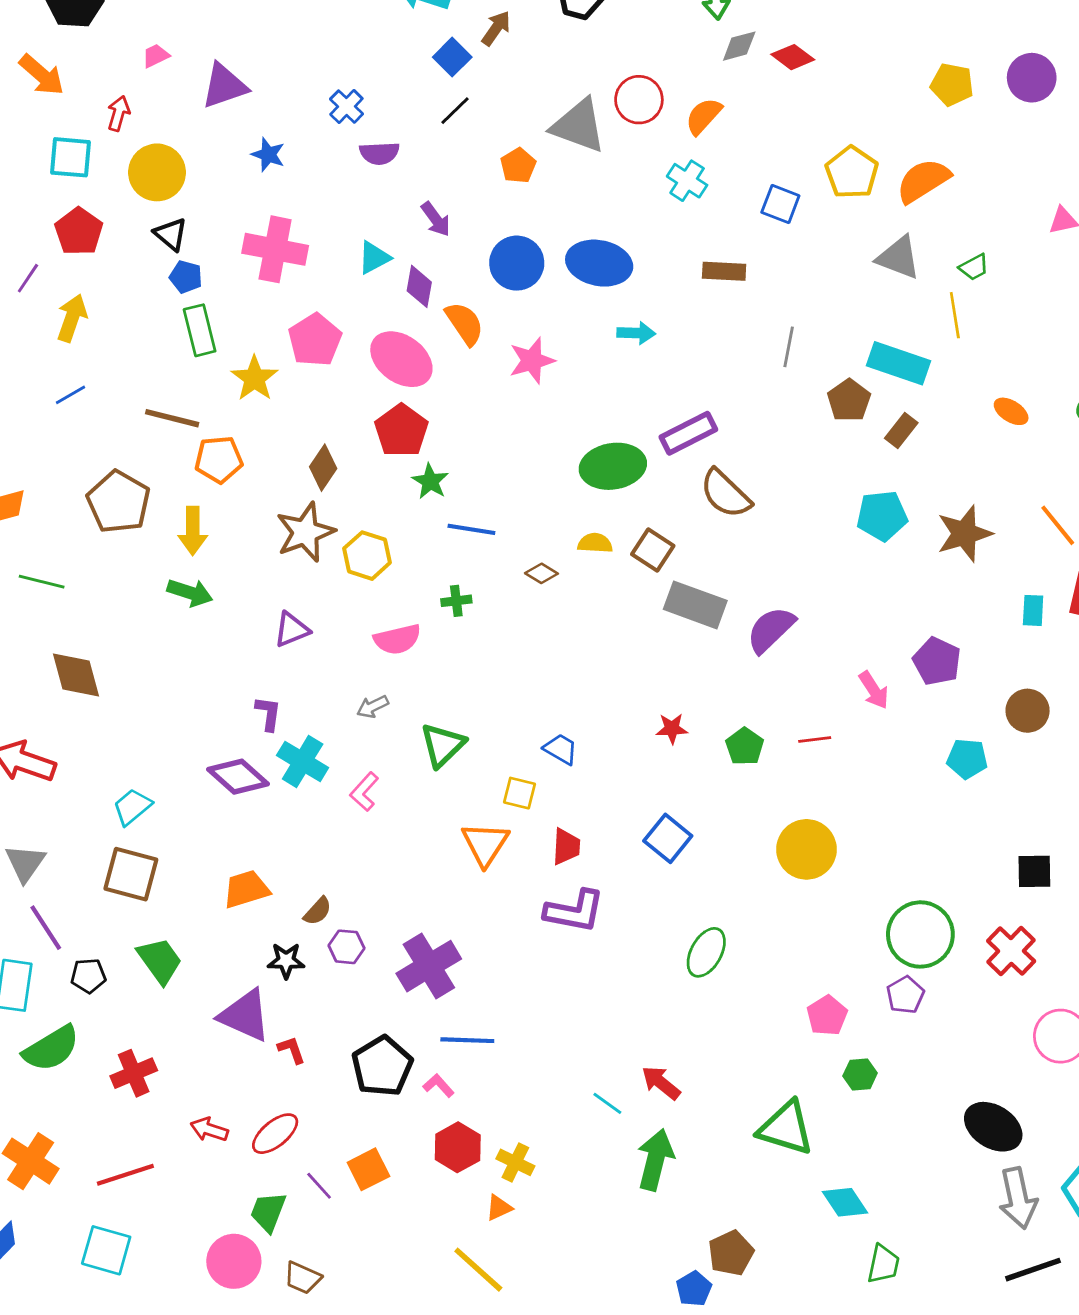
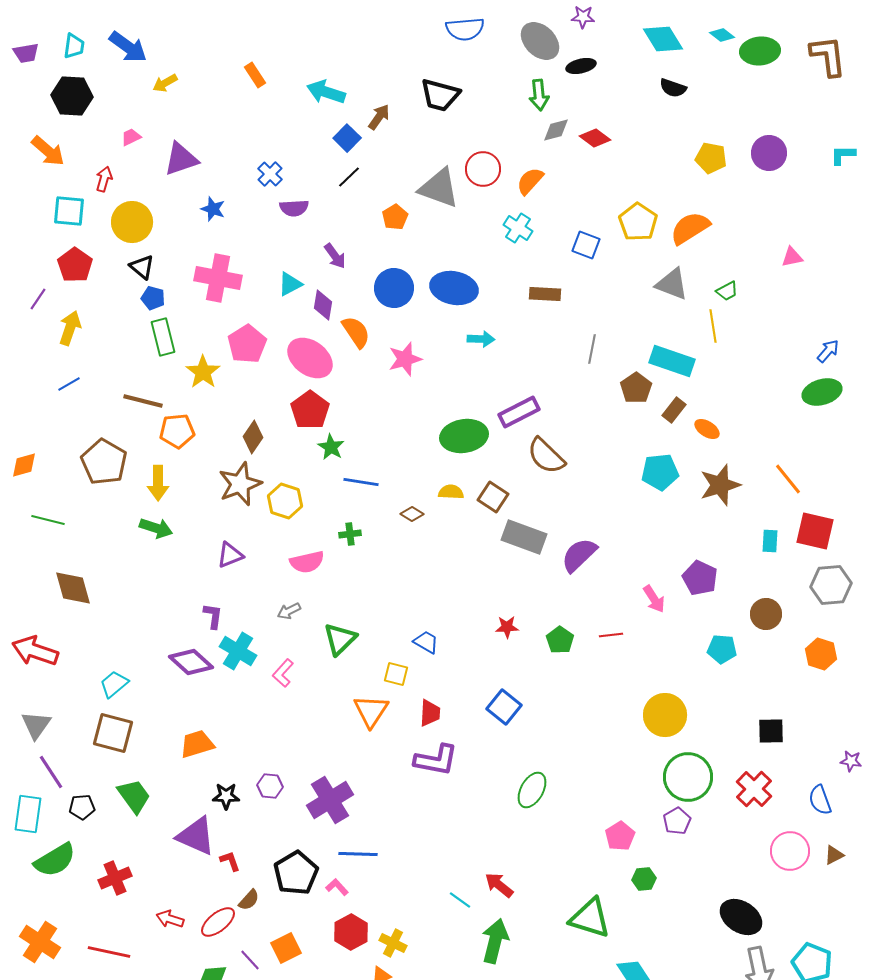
orange ellipse: (1011, 411) -> (707, 429), moved
yellow circle: (806, 849) -> (665, 715), moved
brown semicircle: (318, 911) -> (249, 900), moved
red line: (125, 1175) -> (109, 952), turned 30

